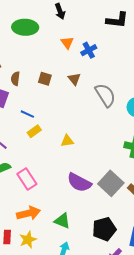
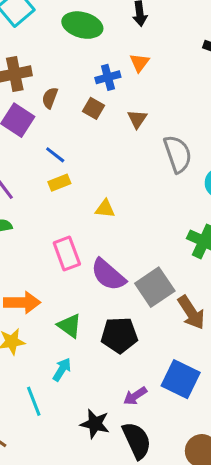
blue cross: (89, 50) -> (108, 77), moved
pink rectangle: (27, 179) -> (67, 254), moved
black pentagon: (104, 229) -> (119, 335), moved

